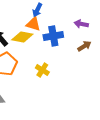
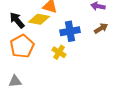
blue cross: (53, 36) -> (70, 31), moved

